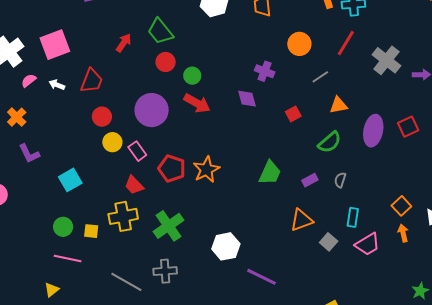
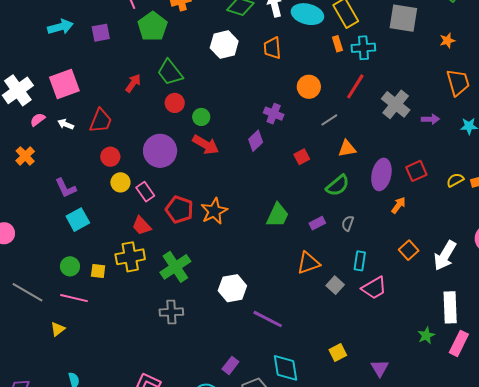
purple diamond: (247, 99) -> (256, 141), turned 60
purple L-shape: (29, 154) -> (66, 188), moved
orange arrow: (403, 233) -> (398, 205), moved, turned 48
gray line: (126, 282) -> (28, 292), moved

